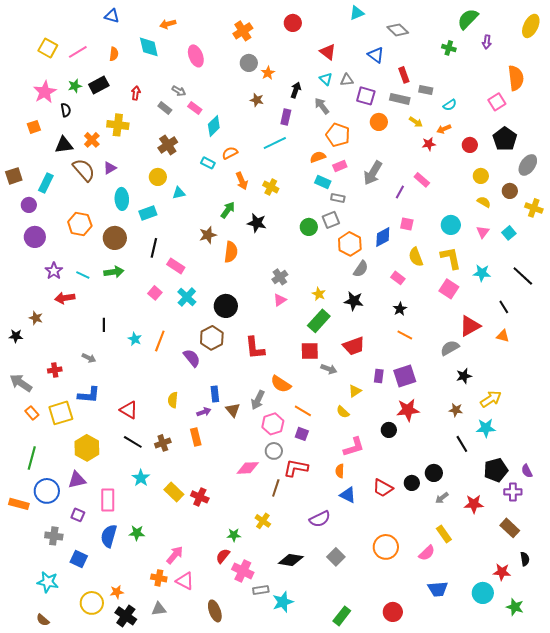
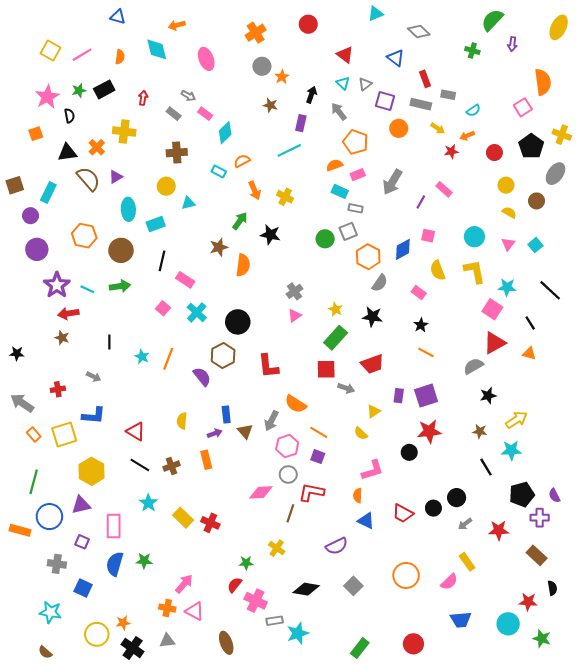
gray triangle: (347, 80) -> (365, 84), turned -32
brown cross: (168, 145) -> (177, 153), turned 30
yellow cross: (534, 208) -> (562, 135), moved
purple star: (54, 271) -> (57, 285), size x1.4
pink square: (449, 289) -> (492, 309), moved
brown star: (36, 318) -> (62, 338), moved

